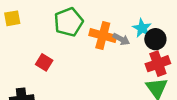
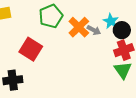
orange cross: (103, 35) -> (79, 27), turned 30
red square: (44, 62) -> (31, 49), size x1.6

